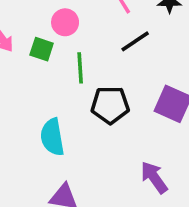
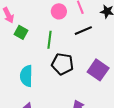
pink circle: (65, 22) -> (59, 11), moved
green square: (42, 49) -> (21, 32), moved

